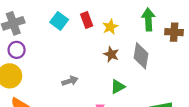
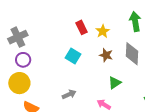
cyan square: (59, 21) -> (73, 56), moved
gray arrow: (70, 81) -> (69, 94), moved

